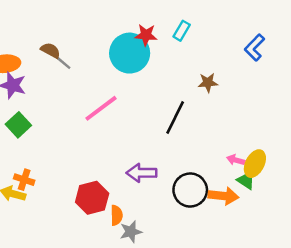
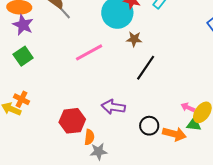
brown star: (208, 83) -> (134, 39), moved
green triangle: (246, 180) -> (194, 124), turned -35
black circle: (190, 190) -> (149, 126), size x0.7

